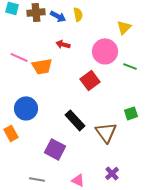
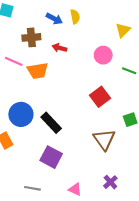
brown cross: (36, 12) -> (31, 37), moved
pink circle: (105, 51) -> (103, 55), size x0.7
red square: (90, 80) -> (100, 97), moved
black rectangle: (75, 120) -> (51, 123), moved

